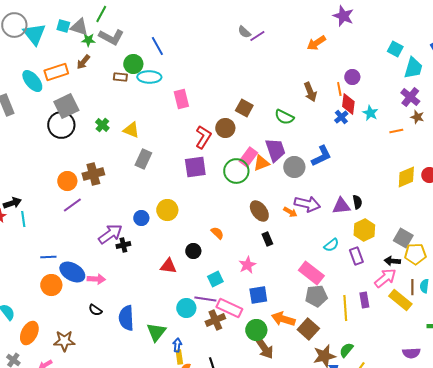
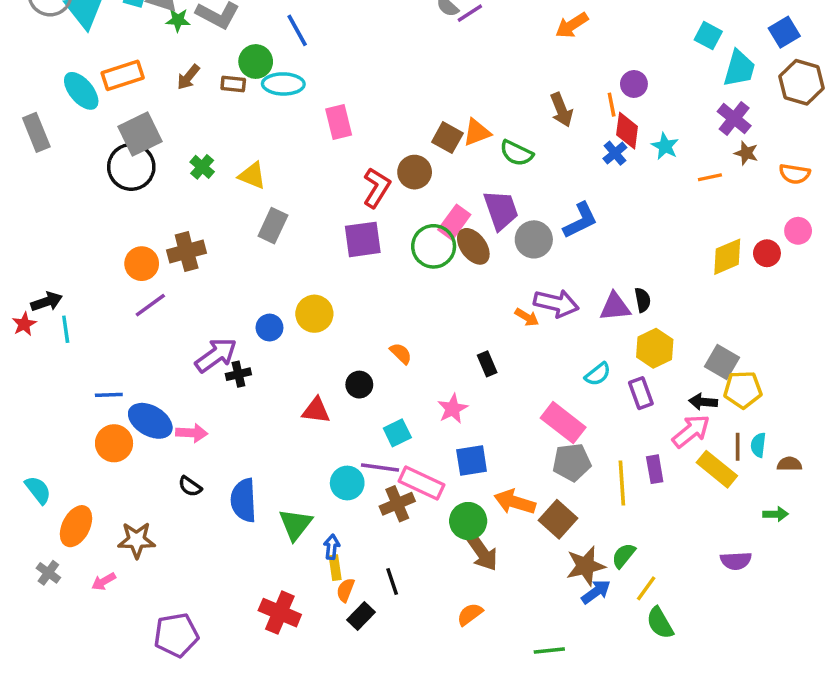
brown arrow: (83, 62) -> (188, 77), moved
orange triangle: (261, 163) -> (477, 132), moved
brown ellipse: (259, 211) -> (473, 246), moved

